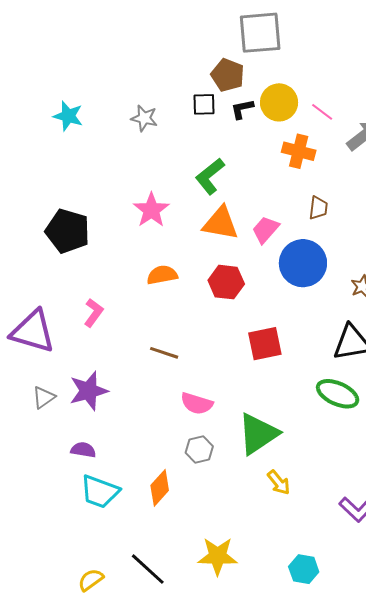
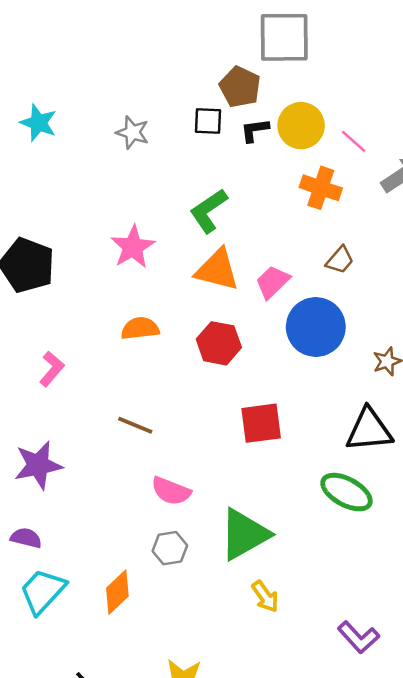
brown trapezoid: (318, 208) -> (340, 260), turned 30
cyan trapezoid: (100, 492) -> (43, 591), turned 108

